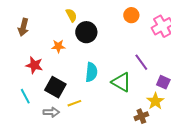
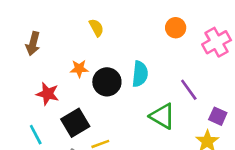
black circle: (86, 32) -> (107, 82), moved
cyan semicircle: (91, 72) -> (140, 74), moved
black square: (55, 87) -> (75, 123), turned 30

